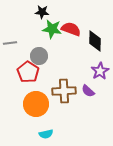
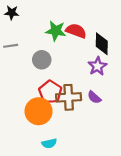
black star: (42, 12) -> (12, 13), moved
purple star: (100, 71) -> (97, 66), moved
red pentagon: (28, 72) -> (50, 92), moved

